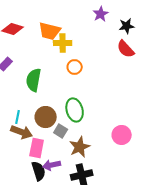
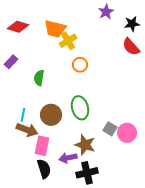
yellow cross: (63, 43) -> (68, 41), turned -30
green semicircle: (34, 80) -> (39, 78), size x0.7
gray square: (61, 131) -> (110, 129), moved
brown star: (80, 147) -> (85, 145), turned -30
purple arrow: (52, 165) -> (68, 158), moved

